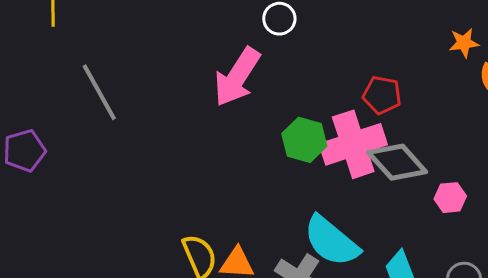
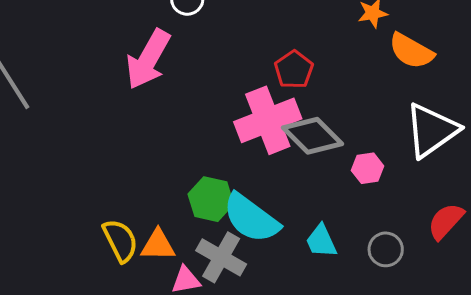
red pentagon: (382, 95) -> (294, 70), turned 30
green hexagon: (304, 140) -> (211, 199), moved

